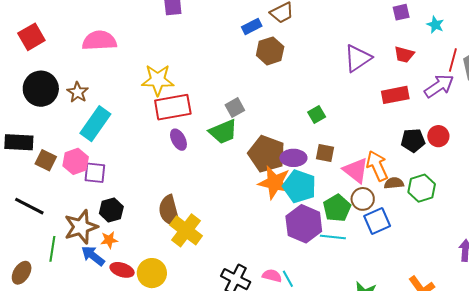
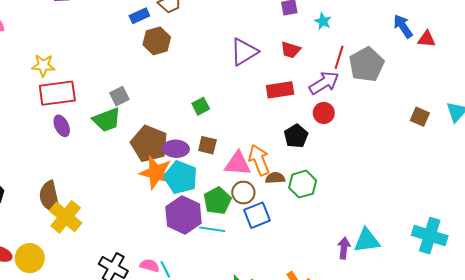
yellow star: (158, 80) -> (43, 65), size x0.7
red circle: (438, 136) -> (324, 113), moved
black pentagon: (413, 140) -> (296, 136), turned -30
pink triangle: (356, 170) -> (238, 164), turned -36

